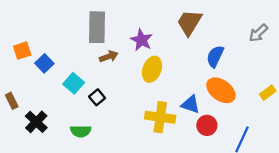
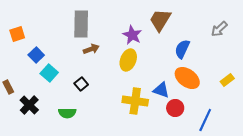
purple star: (141, 40) -> (132, 35), moved
orange square: (22, 51) -> (17, 34), moved
cyan square: (74, 83) -> (49, 73), moved

